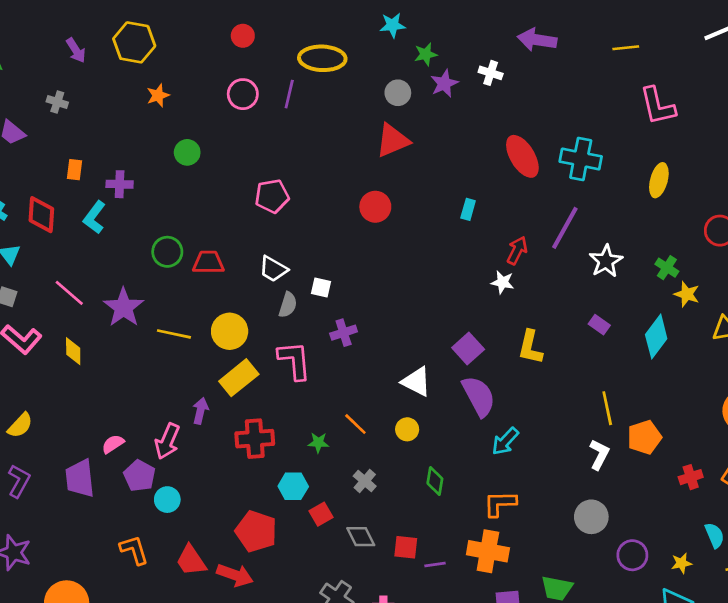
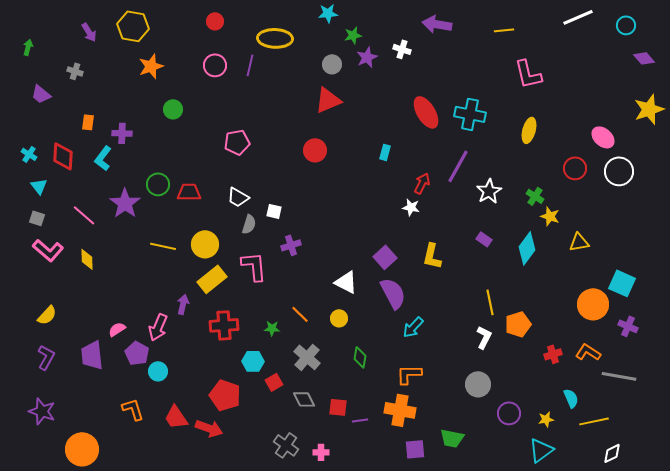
orange star: (158, 95) -> (151, 66), size x1.4
purple star: (124, 307) -> (125, 203), moved
gray cross: (365, 481) -> (307, 357), size x1.5

